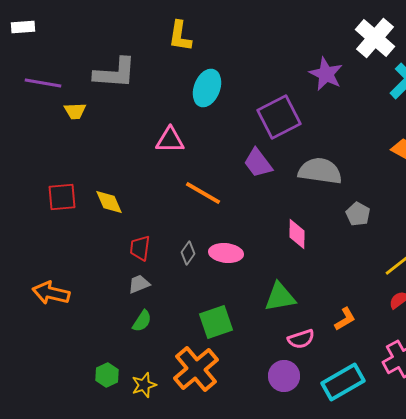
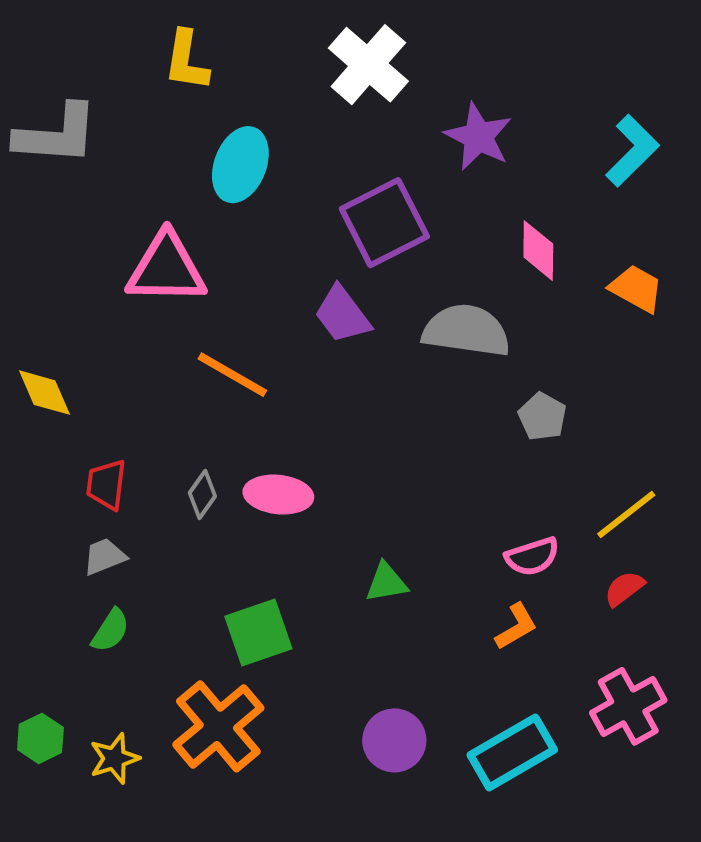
white cross: (375, 38) -> (368, 65), moved
pink triangle: (170, 140) -> (166, 269), size x1.4
pink diamond: (297, 234) -> (538, 251), moved
green triangle: (280, 297) -> (386, 582), size x0.7
pink semicircle: (301, 339) -> (532, 556), moved

